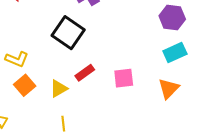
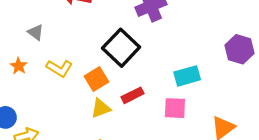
cyan rectangle: (175, 53) -> (187, 76), moved
orange square: (25, 85) -> (96, 79), moved

